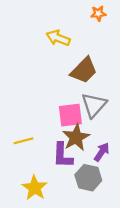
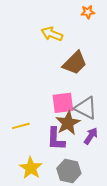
gray triangle: (94, 105) -> (86, 108), moved, turned -45
gray hexagon: (88, 178) -> (69, 171), moved

